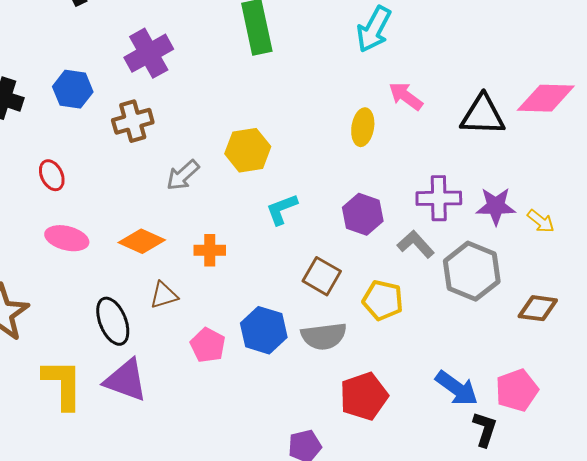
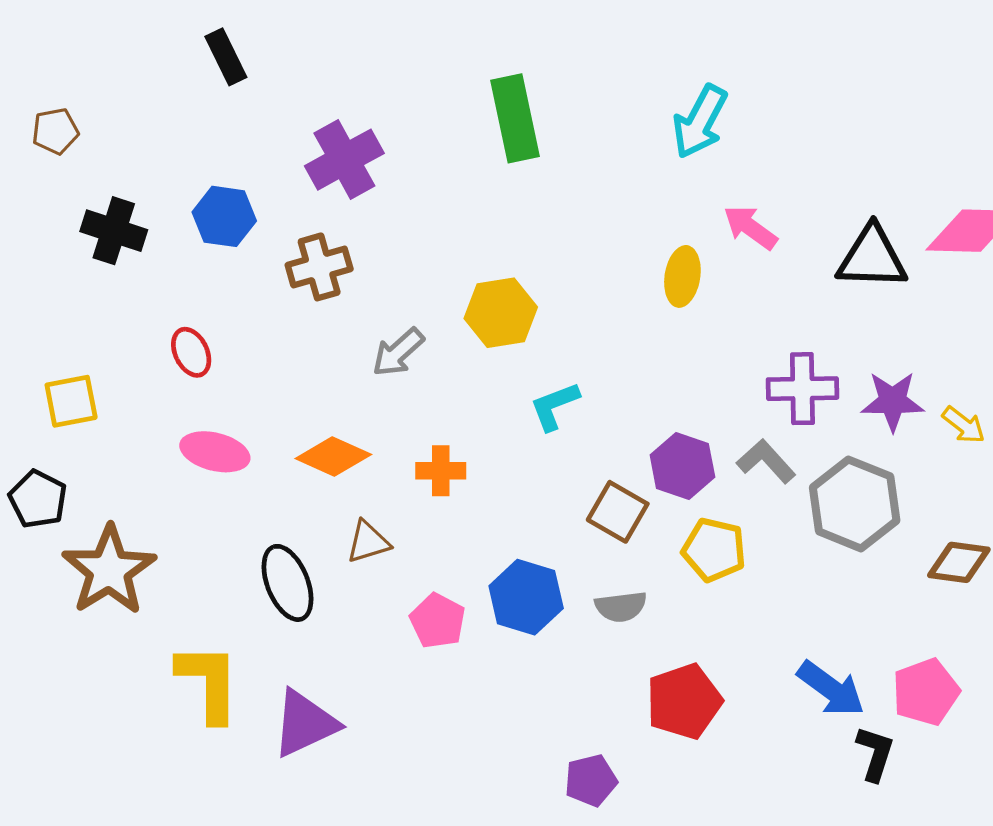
purple hexagon: (363, 214) -> (682, 466), moved
gray semicircle: (324, 336) -> (621, 607), size x0.7
purple triangle: (126, 380) -> (305, 724), moved, turned -45

